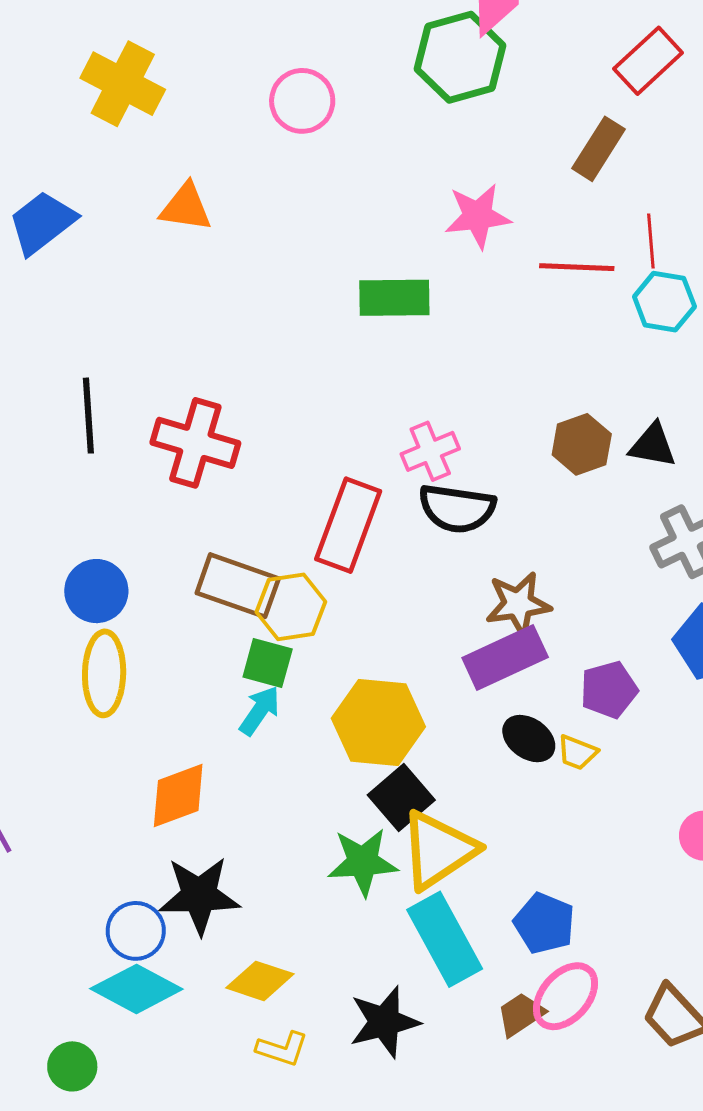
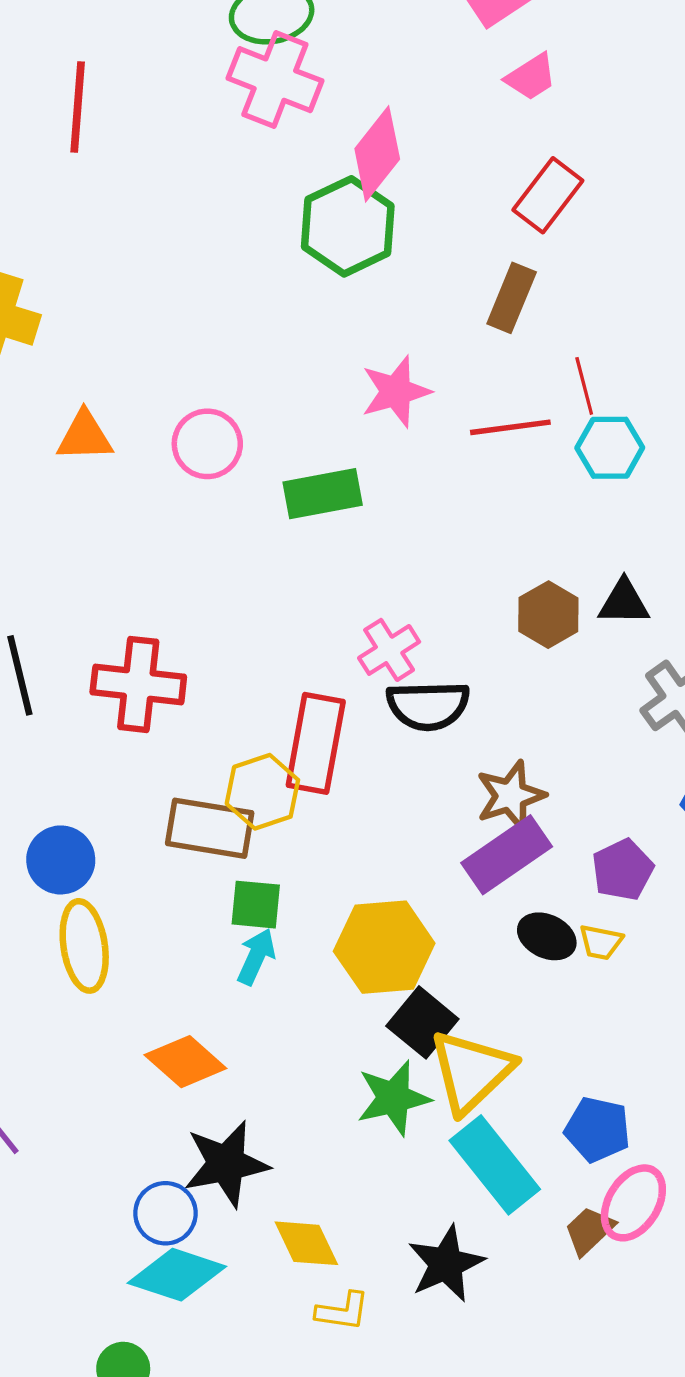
pink circle: (302, 101) -> (207, 444), moved
yellow hexagon: (291, 607) -> (262, 792), moved
orange diamond: (178, 795) -> (185, 1062), turned 72
yellow diamond: (260, 981) -> (306, 1243), turned 56

